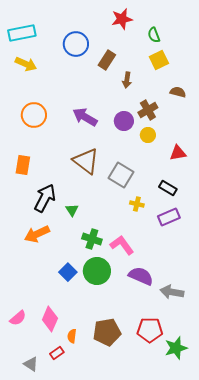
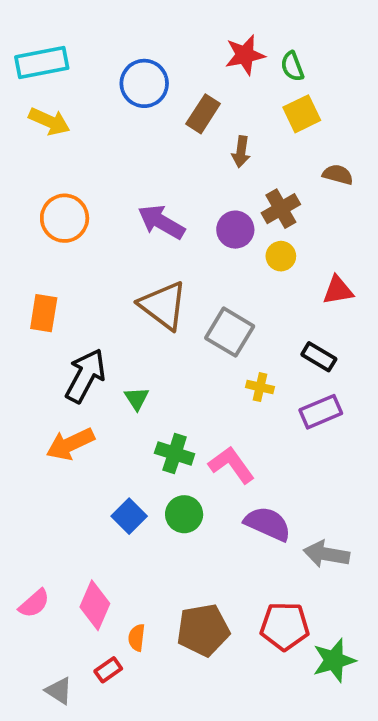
red star: (122, 19) -> (245, 55), moved
green circle: (97, 271) -> (184, 514), size x0.7

